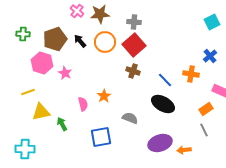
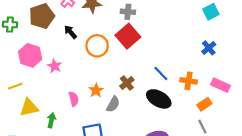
brown pentagon: (55, 39) -> (42, 16), moved
orange circle: (105, 42) -> (97, 46), moved
brown cross: (133, 71) -> (127, 83), moved, turned 32
orange cross: (191, 74) -> (189, 81), moved
gray semicircle: (130, 118) -> (113, 104), moved, turned 98
green arrow: (62, 124) -> (51, 120), turned 40

